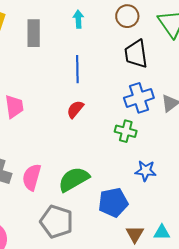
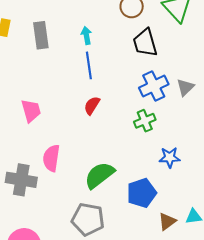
cyan arrow: (78, 19) -> (86, 35), moved
green cross: (126, 131) -> (145, 121), turned -30
pink semicircle: (32, 177) -> (51, 158), moved
brown triangle: (135, 234) -> (167, 222), turned 30

